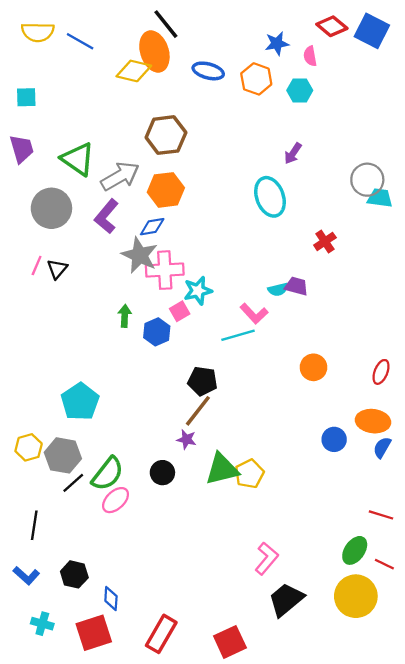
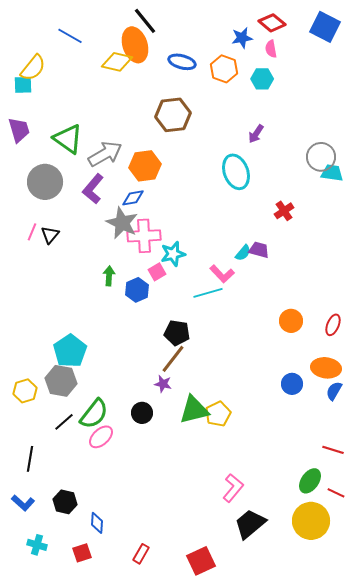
red diamond: (332, 26) -> (272, 23), moved
yellow semicircle: (38, 32) -> (33, 68), moved, turned -52
brown hexagon: (166, 135) -> (173, 115), moved
cyan semicircle: (278, 290) -> (243, 253), turned -36
orange circle: (313, 367) -> (291, 321), moved
gray hexagon: (63, 455) -> (61, 381), moved
red square: (94, 633) -> (82, 553), size x0.6
red rectangle: (161, 634) -> (141, 554), size x0.6

